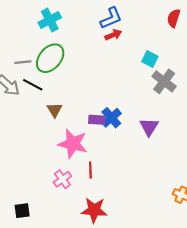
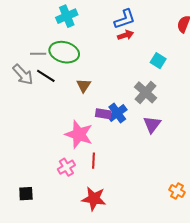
green ellipse: (50, 58) -> (64, 52), turned 60
gray cross: (164, 81) -> (146, 92), moved
brown triangle: (55, 110) -> (84, 85), moved

